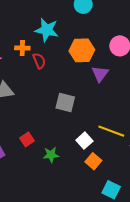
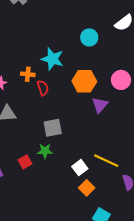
gray square: (65, 103) -> (53, 128), moved, turned -30
green star: (51, 155) -> (45, 151), moved

